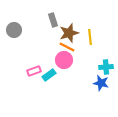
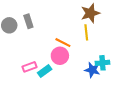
gray rectangle: (53, 20) -> (28, 21), moved
brown star: (69, 33) -> (90, 13), moved
blue star: (101, 83) -> (92, 70), moved

